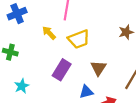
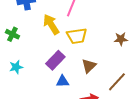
yellow arrow: (49, 33) -> (51, 24), size x1.5
blue triangle: (86, 92) -> (63, 81), moved

